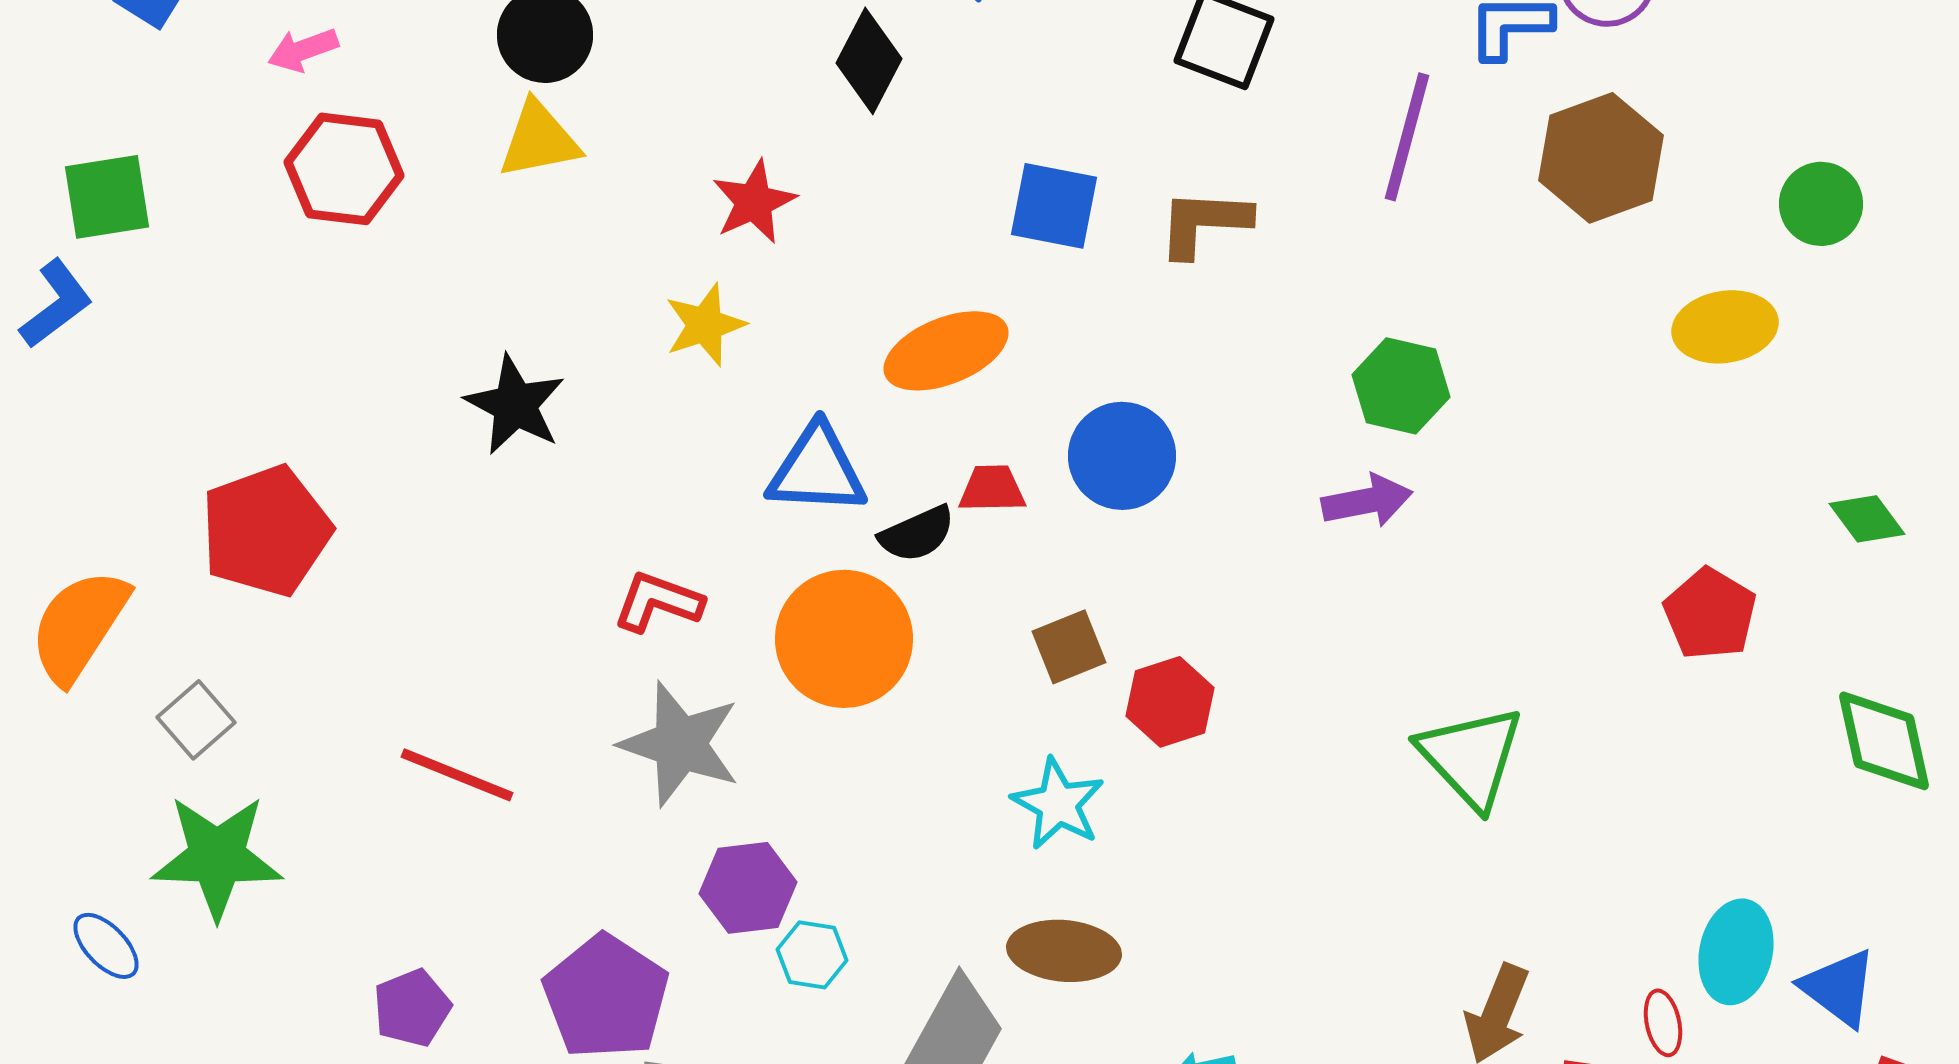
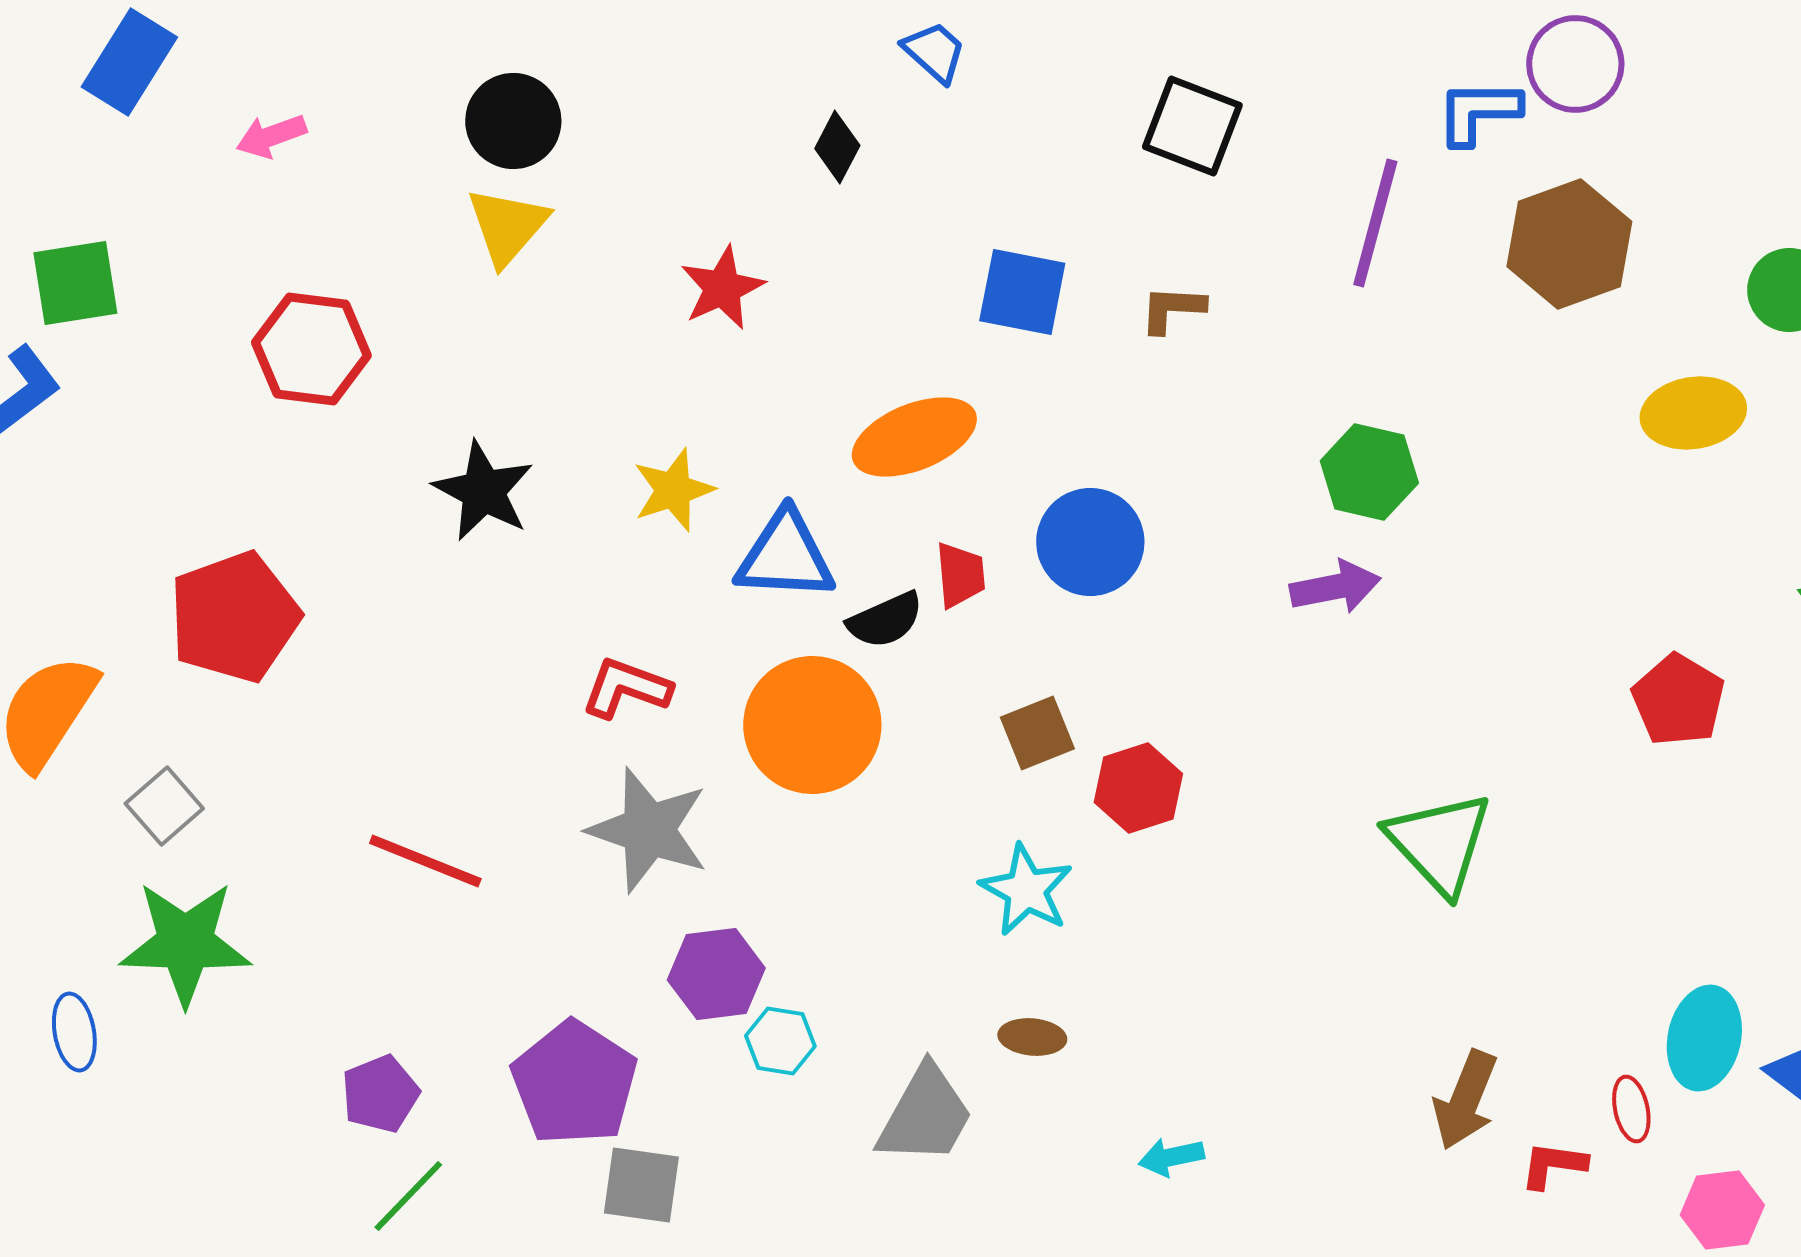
black diamond: (869, 61) -> (837, 147), size x0.7
yellow triangle: (539, 140) -> (507, 226), turned -38
red hexagon: (344, 169) -> (311, 349), moved
brown L-shape: (1204, 223) -> (1172, 309), size x0.7
yellow star: (705, 325) -> (673, 490), moved
red trapezoid: (992, 489) -> (960, 575), turned 86
blue ellipse: (106, 946) -> (74, 1032), turned 34
brown ellipse: (1064, 951) -> (1032, 1037), size x0.6

